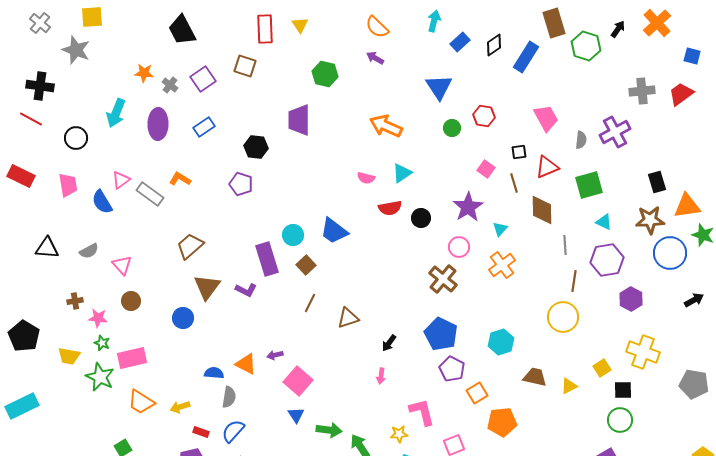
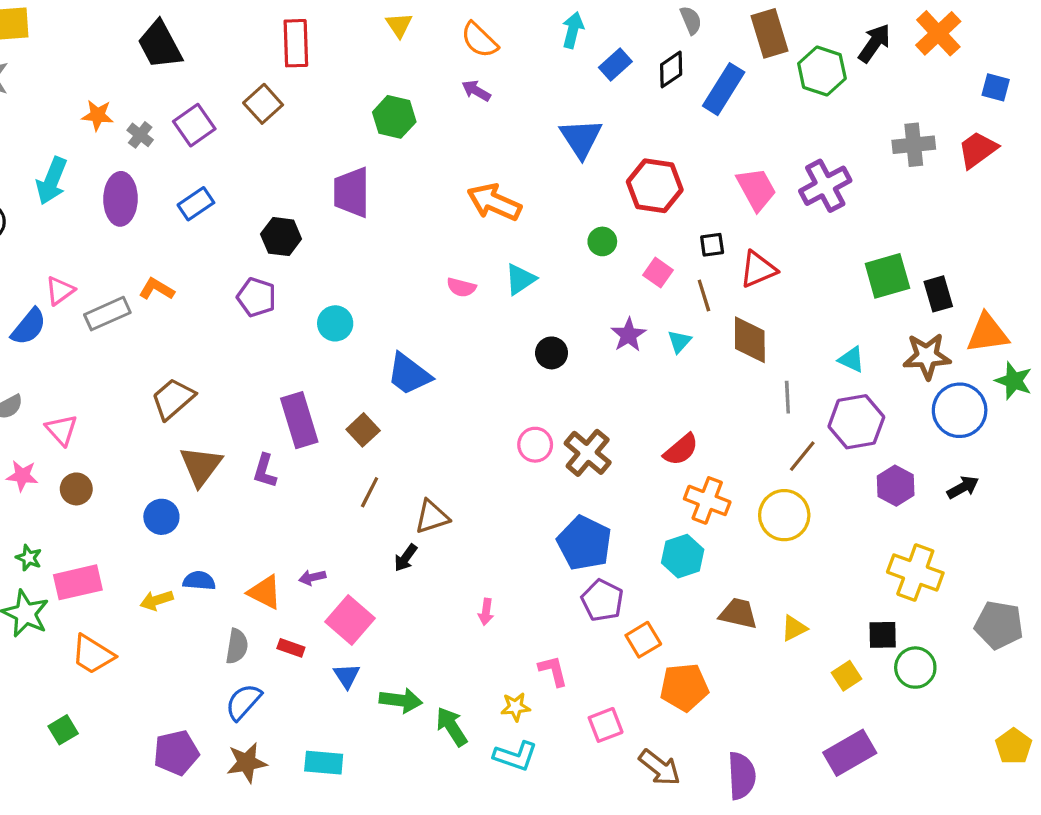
yellow triangle: (300, 25) -> (399, 25), moved
black arrow: (618, 29) -> (874, 43), size x1.4
brown square: (245, 66) -> (263, 104), turned 30
red hexagon: (484, 116) -> (655, 186), size x1.5
green circle: (452, 128) -> (602, 241), moved
purple cross: (615, 132) -> (825, 186), moved
gray semicircle: (581, 140) -> (691, 20), moved, turned -30
green square: (589, 185) -> (887, 276), moved
gray rectangle: (150, 194) -> (107, 314), turned -60
blue semicircle: (102, 202) -> (29, 327), turned -110
purple star: (468, 207) -> (629, 335), size x0.7
red semicircle: (390, 208) -> (681, 450), moved, turned -30
cyan triangle: (500, 229) -> (679, 341), moved
cyan circle: (293, 235) -> (335, 323), moved
pink circle: (459, 247) -> (535, 445), moved
orange cross: (502, 265) -> (707, 500), moved, turned -32
brown line: (574, 281) -> (802, 456), turned 30
purple L-shape: (246, 290) -> (265, 471), turned 80
black arrow: (694, 300) -> (963, 487), moved
pink star: (98, 318) -> (22, 476), moved
black arrow: (389, 343) -> (406, 558), moved
yellow square: (602, 368) -> (846, 676), moved
blue semicircle: (214, 373) -> (199, 581), moved
yellow arrow: (180, 407) -> (157, 600), moved
pink L-shape: (422, 412) -> (553, 671), size x0.7
green circle: (620, 420) -> (915, 668), moved
red rectangle: (201, 432) -> (291, 648), moved

